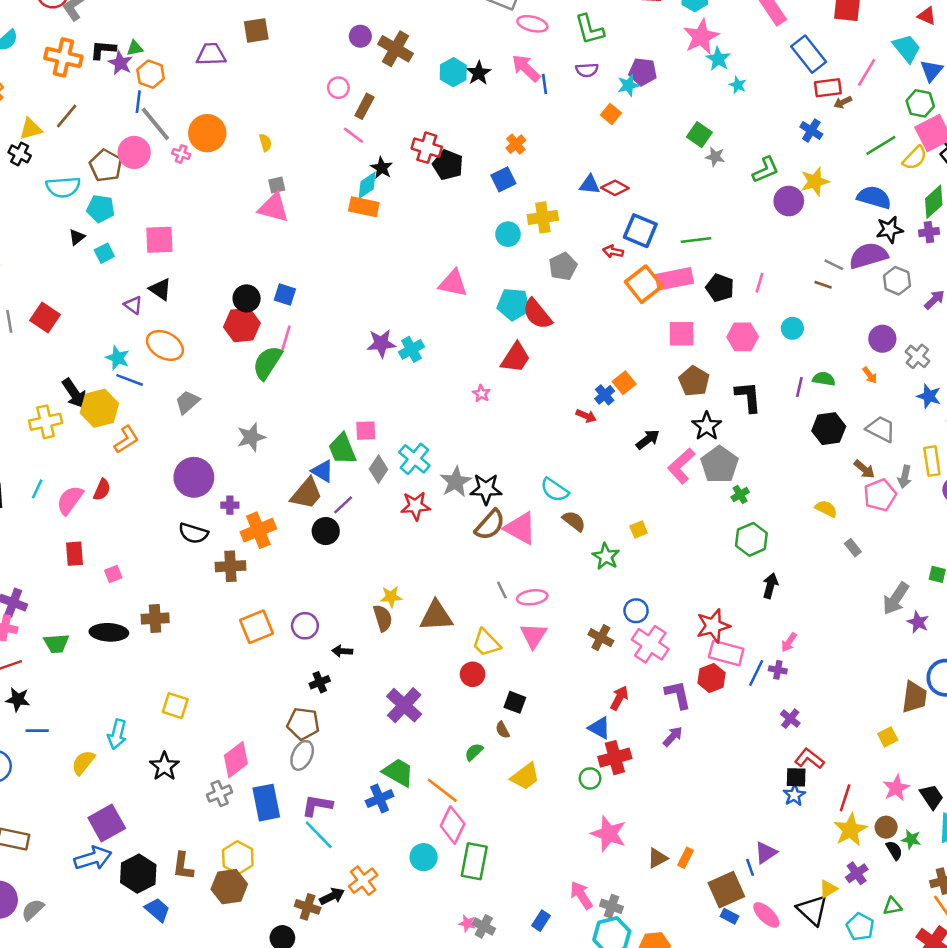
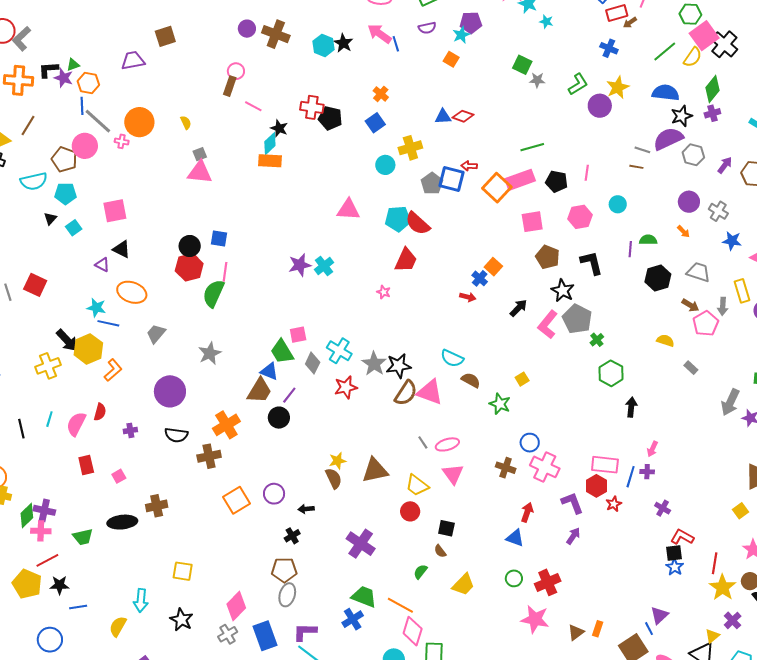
brown rectangle: (364, 106) -> (230, 86), moved
blue square: (640, 231) -> (451, 179), moved
purple cross: (230, 505) -> (130, 430), moved
red star: (713, 626) -> (614, 504), moved, size x0.6
red cross: (615, 758) -> (548, 582), moved

